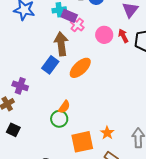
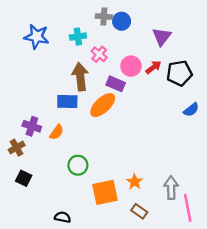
purple rectangle: (69, 16) -> (116, 84), moved
red arrow: (123, 36) -> (153, 67), turned 80
blue rectangle: (50, 65) -> (67, 101), turned 54
orange semicircle: (64, 107) -> (57, 132), moved

